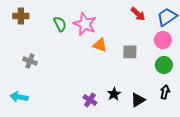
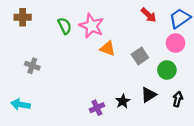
gray square: (130, 52) -> (140, 56), turned -35
green circle: (164, 65) -> (167, 70), moved
purple cross: (90, 100) -> (97, 108), turned 32
black triangle: (138, 100) -> (149, 95), moved

